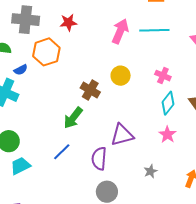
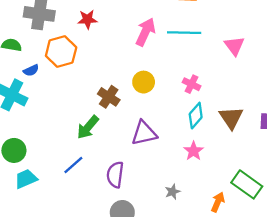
purple triangle: (122, 135) -> (144, 133), moved

